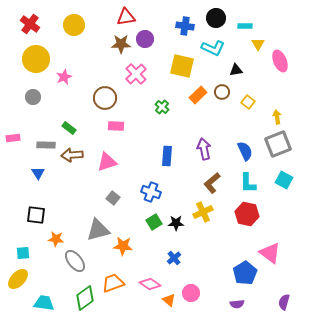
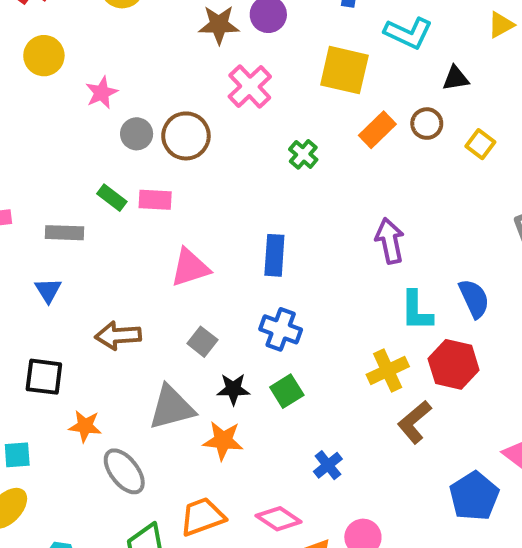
yellow triangle: (258, 44) -> (501, 25), turned 32
yellow circle: (36, 59) -> (44, 56), size x0.7
gray circle: (33, 97) -> (137, 134), moved
pink rectangle: (116, 126) -> (155, 200), moved
blue semicircle: (245, 151) -> (474, 298), moved
brown arrow: (72, 155) -> (118, 336), moved
blue rectangle: (167, 156) -> (274, 255), moved
brown L-shape: (212, 183) -> (414, 422), moved
cyan L-shape: (248, 183) -> (416, 311), moved
red hexagon: (247, 214) -> (454, 364), moved
black star: (176, 223) -> (233, 389), moved

